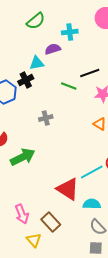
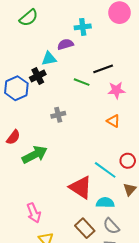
green semicircle: (36, 21) -> (29, 18), moved
cyan line: (92, 172) -> (105, 170), turned 65
brown rectangle: (51, 222) -> (85, 228), moved

